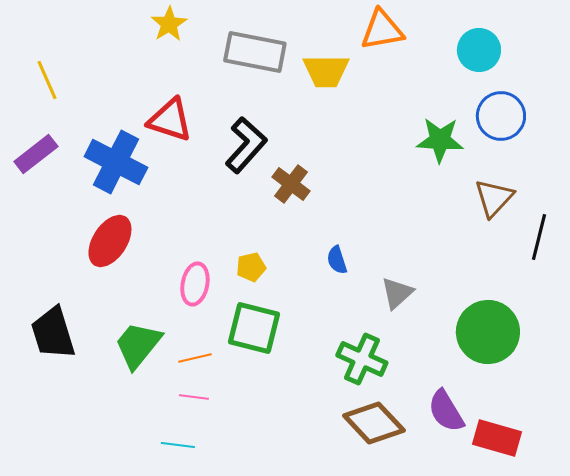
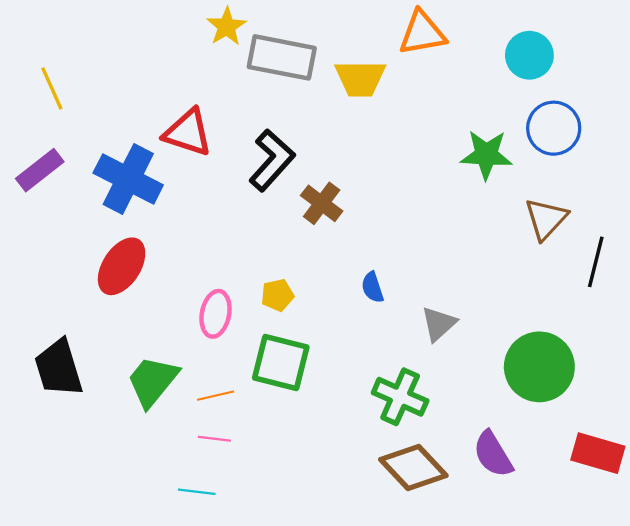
yellow star: (169, 24) -> (227, 26), moved
red rectangle: (497, 438) -> (598, 453), moved

